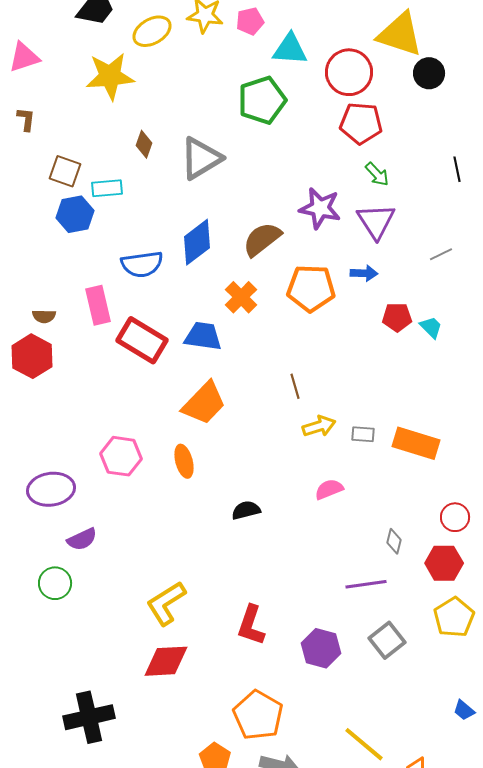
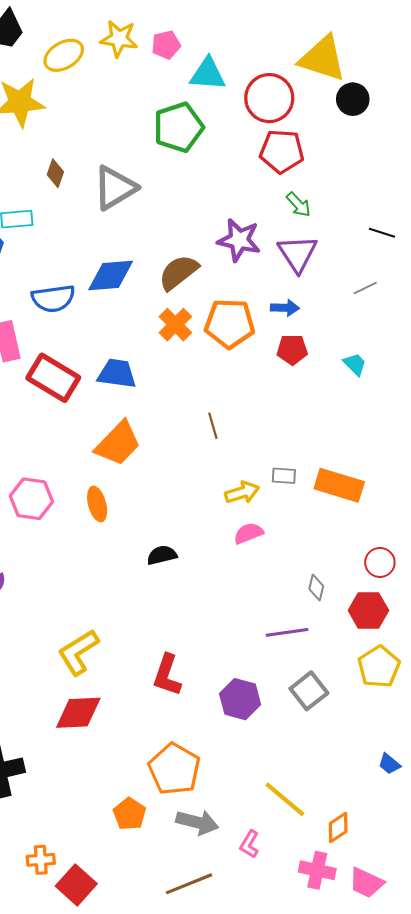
black line: (457, 169) -> (382, 233), moved, turned -60
blue diamond: (197, 242) -> (111, 275), turned 33
orange cross: (241, 297) -> (175, 325), moved
red pentagon: (397, 317) -> (292, 350), moved
yellow arrow: (319, 426) -> (242, 493), moved

